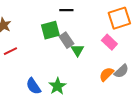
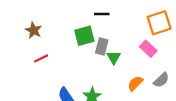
gray rectangle: (66, 40) -> (102, 47), turned 49
orange semicircle: (106, 74) -> (135, 83), moved

